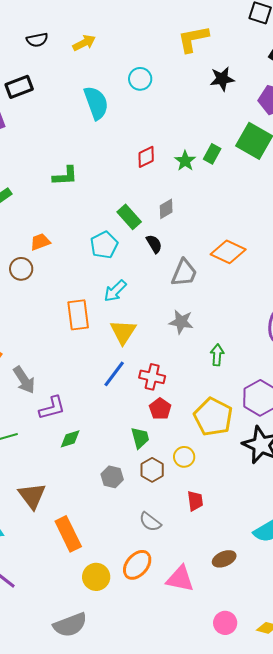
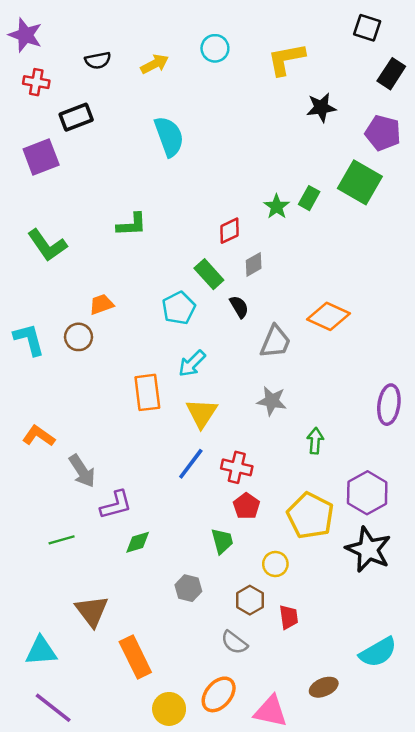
cyan circle: (140, 79) -> (215, 48), moved
red diamond: (146, 157) -> (229, 231), moved
brown hexagon: (152, 470) -> (250, 600), moved

